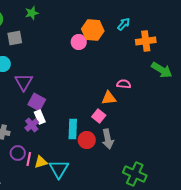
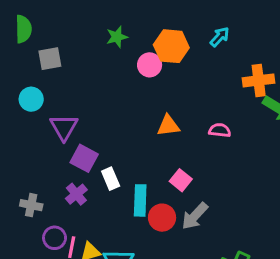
green star: (32, 13) -> (117, 37), moved
orange cross: (146, 41) -> (259, 80), moved
orange triangle: (109, 98) -> (168, 126), moved
white rectangle: (40, 117) -> (111, 179), moved
gray arrow: (108, 139) -> (195, 216), turned 54

